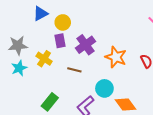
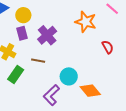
orange star: (116, 57) -> (86, 22), moved
green rectangle: (50, 102) -> (16, 75), moved

